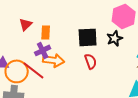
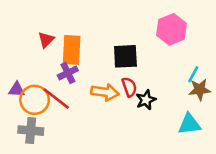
orange rectangle: (46, 32) -> (72, 50), size x1.6
black star: (115, 38) -> (146, 100), moved
orange arrow: (54, 60) -> (105, 92), moved

